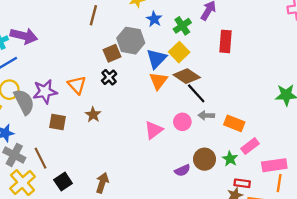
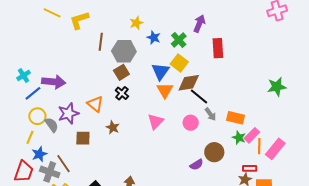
purple arrow: (24, 36) -> (54, 82), moved
gray hexagon: (131, 41) -> (124, 51), moved
brown diamond: (187, 76) -> (189, 83), turned -35
gray semicircle: (24, 102) -> (52, 125), size x0.7
gray arrow: (206, 115) -> (210, 114), turned -120
pink triangle: (154, 130) -> (156, 122), moved
brown line: (40, 158) -> (64, 164), moved
green star: (230, 159) -> (239, 138), moved
pink rectangle: (274, 165) -> (275, 149), turned -35
orange line: (279, 183) -> (259, 146), moved

